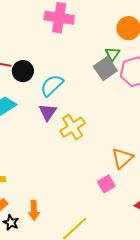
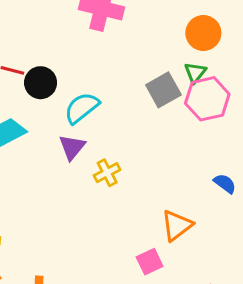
green triangle: (112, 54) -> (195, 73), moved
yellow cross: (73, 127) -> (107, 173), size x0.7

